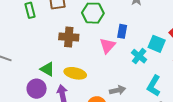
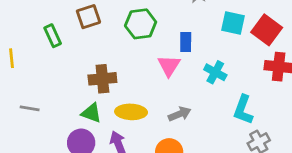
brown cross: (69, 37) -> (102, 79), moved
cyan square: (157, 44) -> (233, 23), moved
gray arrow: (118, 90) -> (180, 114), moved

